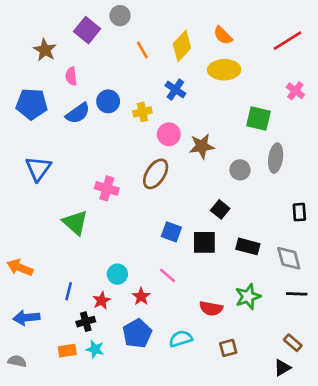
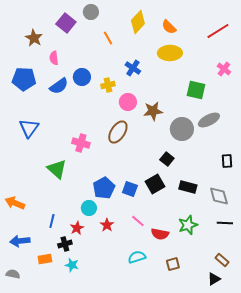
yellow diamond: (182, 46) -> (138, 22), moved
gray ellipse: (276, 158) -> (209, 120), turned 55
gray circle: (240, 170) -> (182, 129), size x1.5
blue square: (171, 232) -> (130, 189), moved
black square: (204, 242) -> (155, 184), turned -30
pink line: (167, 275) -> (138, 221), moved
blue pentagon: (137, 333) -> (104, 188), moved
orange rectangle: (67, 351) -> (45, 259), moved

